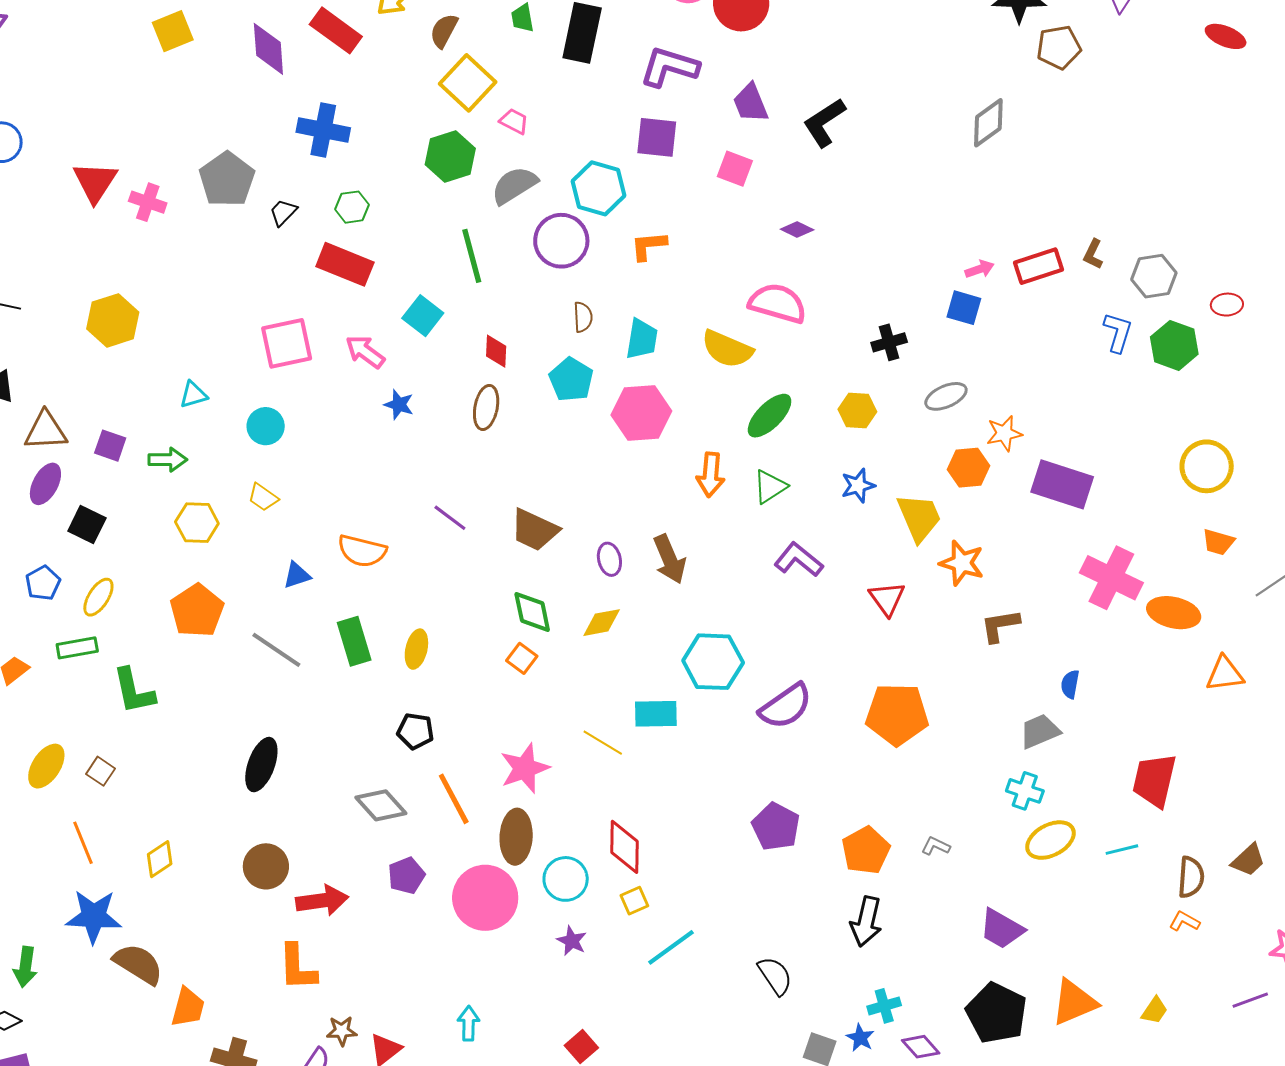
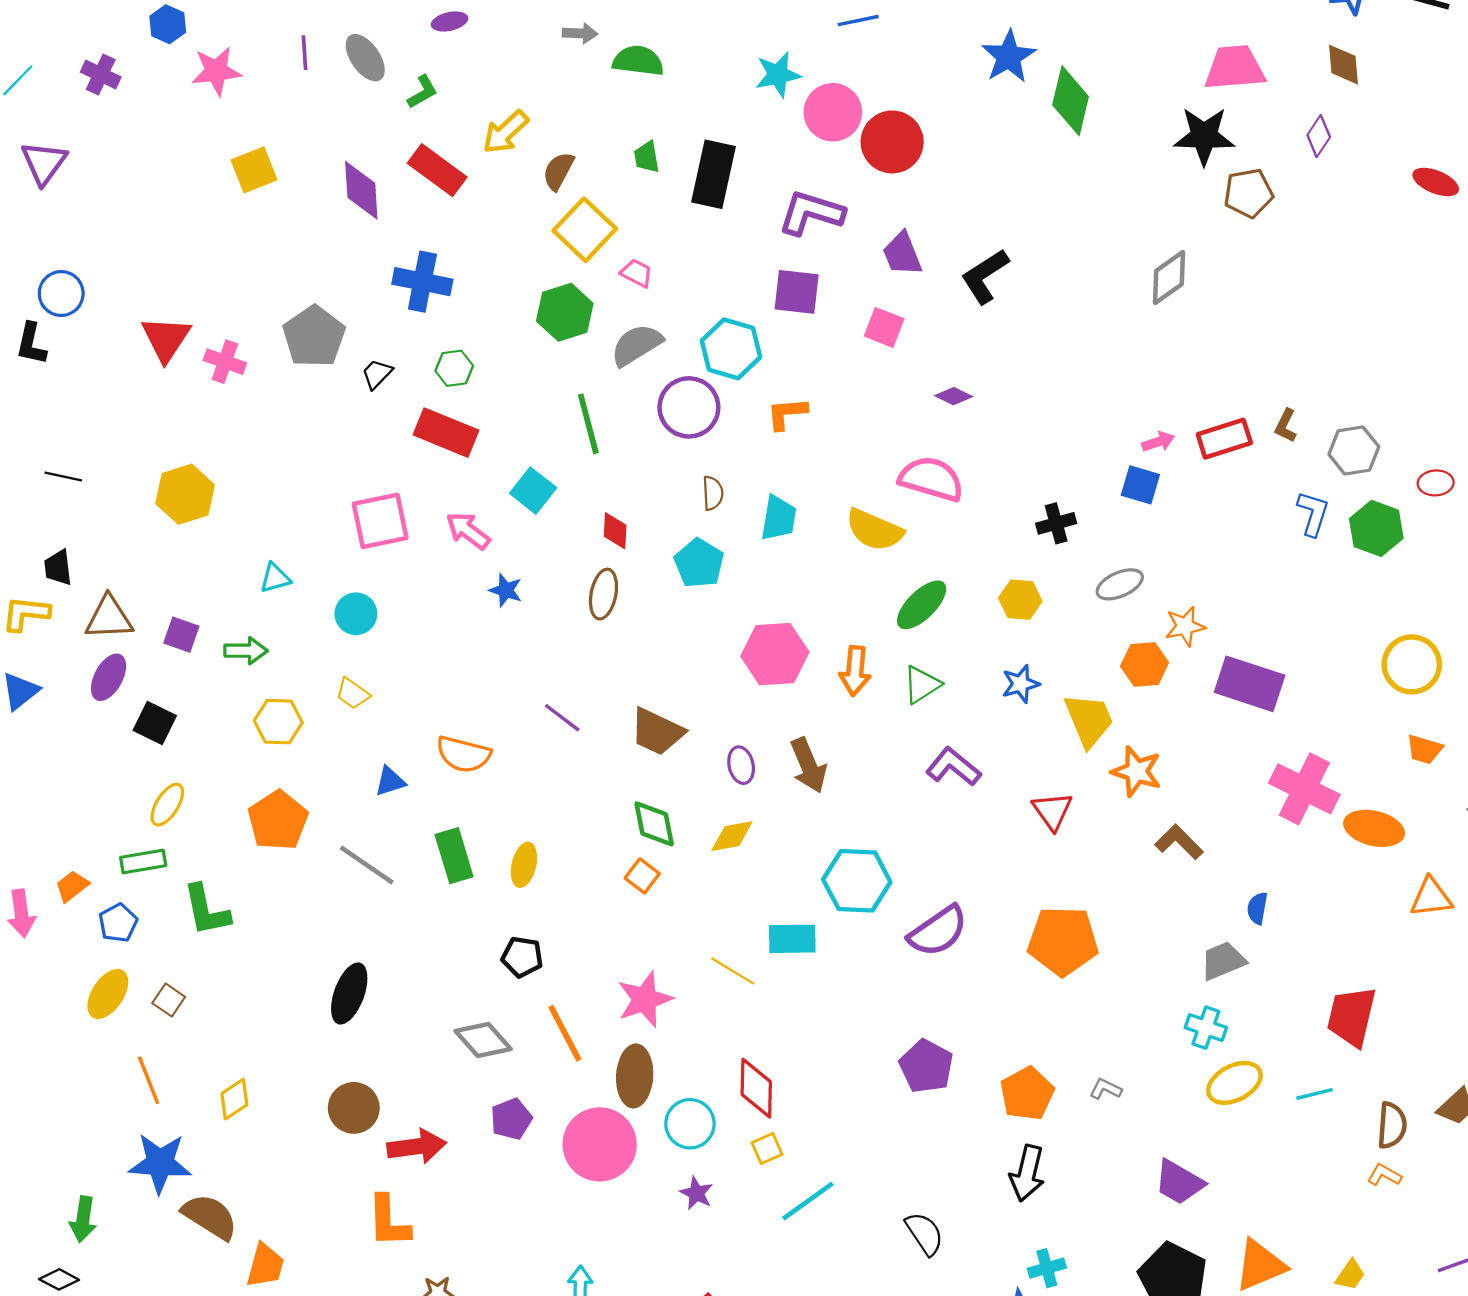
pink hexagon: (641, 413) -> (775, 654), moved
blue pentagon: (43, 583) -> (118, 923), moved
brown L-shape: (1000, 626) -> (1179, 842), turned 54

